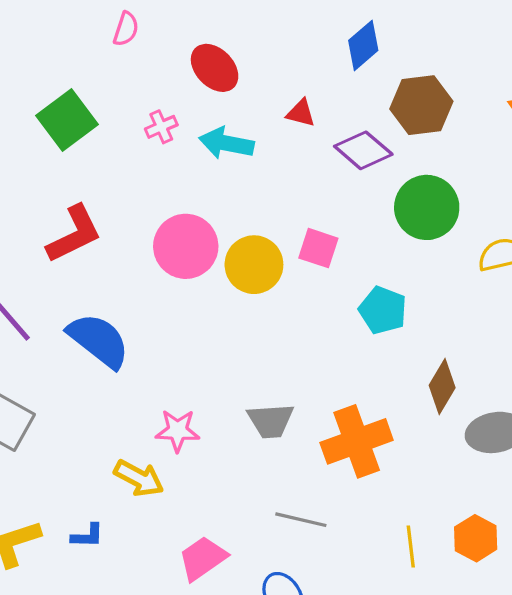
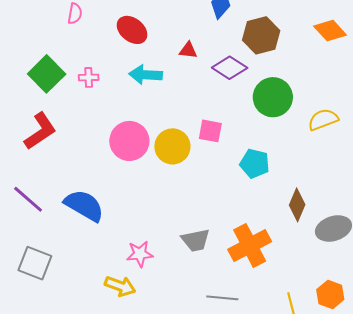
pink cross: (161, 127) -> (89, 77), moved, turned 30
red L-shape: (74, 234) -> (40, 131), moved

